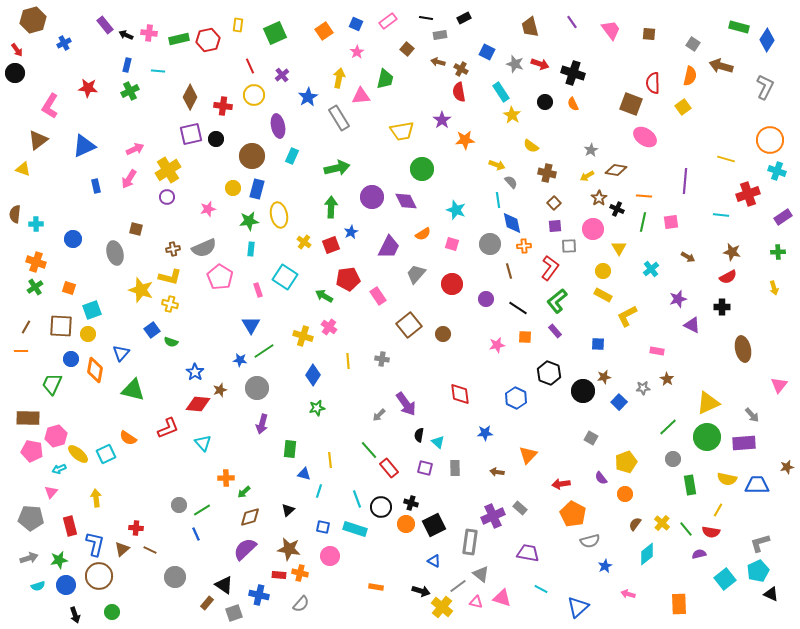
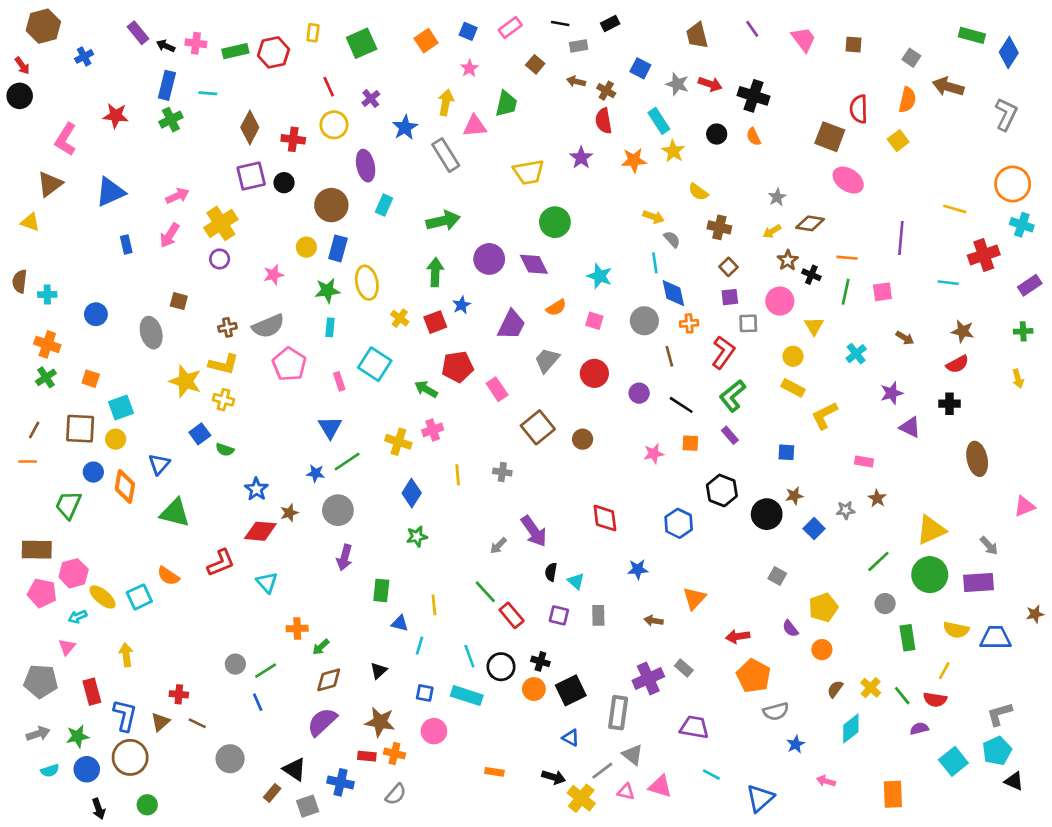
blue rectangle: (127, 65) -> (167, 85), size x1.5
orange star: (465, 140) -> (634, 160), moved
pink cross: (329, 327) -> (433, 430), turned 35
pink triangle: (779, 385) -> (1024, 506), turned 30

